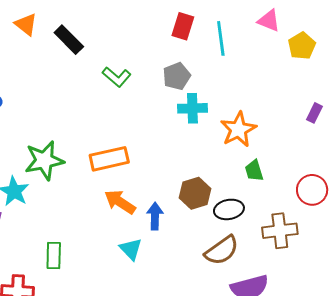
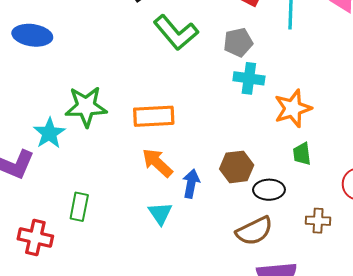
green L-shape: (117, 77) -> (176, 33), size x1.5
brown cross: (280, 231) -> (318, 221), size x0.7

